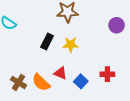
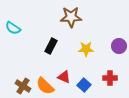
purple circle: (117, 25) -> (119, 46), moved
yellow star: (71, 45) -> (86, 49), moved

